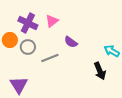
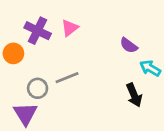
purple semicircle: (71, 42) -> (129, 45), moved
gray circle: (28, 47) -> (38, 88), moved

